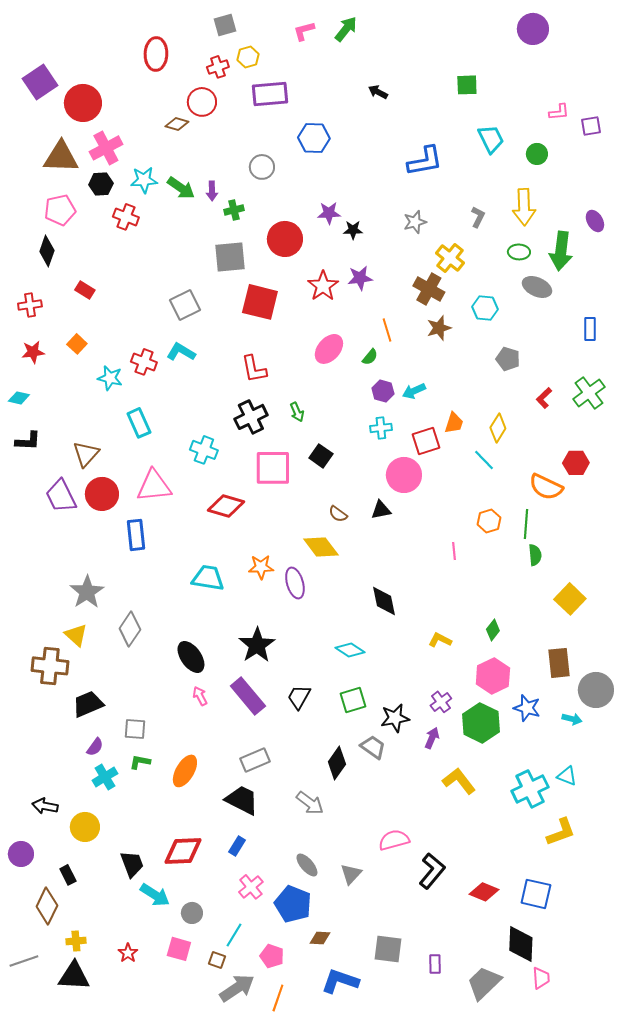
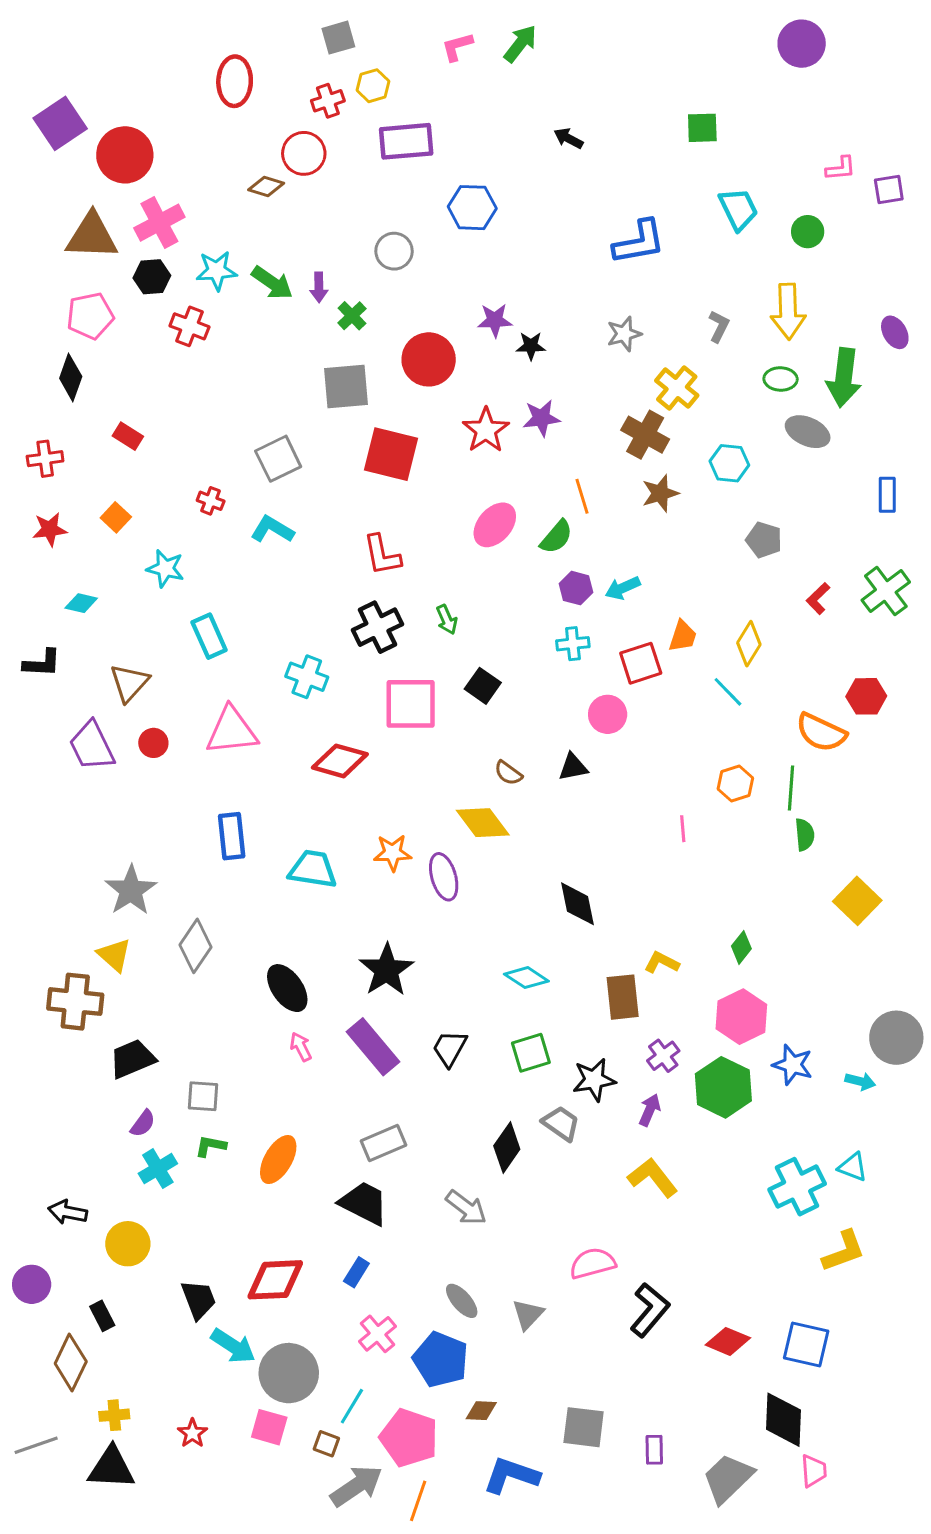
green cross: (234, 210) -> (352, 316), turned -30
green semicircle: (370, 357) -> (556, 537), size x1.4
red cross: (144, 362) -> (211, 501), moved, size x0.7
cyan diamond: (19, 398) -> (81, 603), moved
pink circle: (404, 475) -> (608, 714), size x0.7
red circle: (102, 494) -> (153, 743), size x0.6
blue rectangle: (136, 535) -> (232, 836), moved
brown rectangle: (559, 663) -> (623, 997), moved
yellow L-shape: (459, 781) -> (653, 1178), moved
gray circle: (192, 913) -> (289, 1373), size x1.8
pink pentagon: (272, 956) -> (409, 1438), size x1.6

